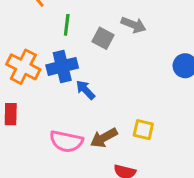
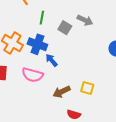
blue cross: (62, 66) -> (37, 44), turned 30
pink semicircle: (66, 141) -> (32, 75), moved

